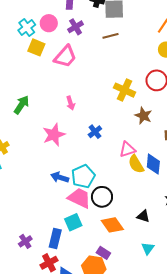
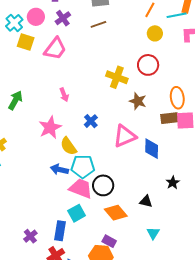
pink triangle: (127, 149) -> (125, 136), size x1.4
yellow semicircle: (136, 164) -> (69, 146), moved
cyan pentagon: (83, 176) -> (83, 167), turned 30

